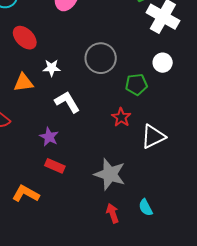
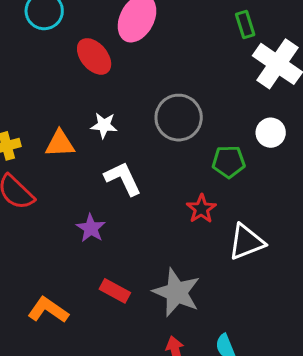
red ellipse: (25, 38) -> (94, 56), moved
red rectangle: (55, 166) -> (115, 291), moved

